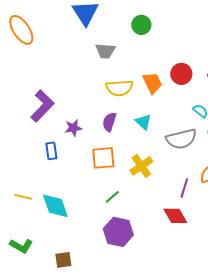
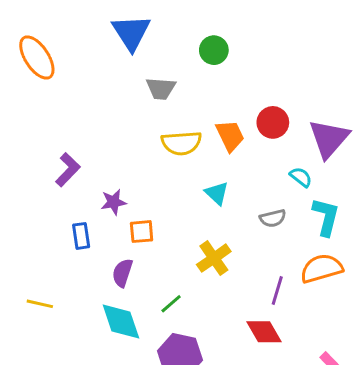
purple L-shape: (42, 106) -> (68, 170), size x0.7
purple semicircle: (109, 122) -> (122, 273), moved
gray semicircle: (181, 139) -> (273, 218), size x0.6
orange square: (103, 158) -> (142, 232), moved, size x0.7
cyan diamond: (55, 206) -> (121, 321), moved

